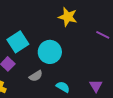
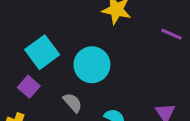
gray semicircle: (36, 76) -> (73, 103), turned -96

